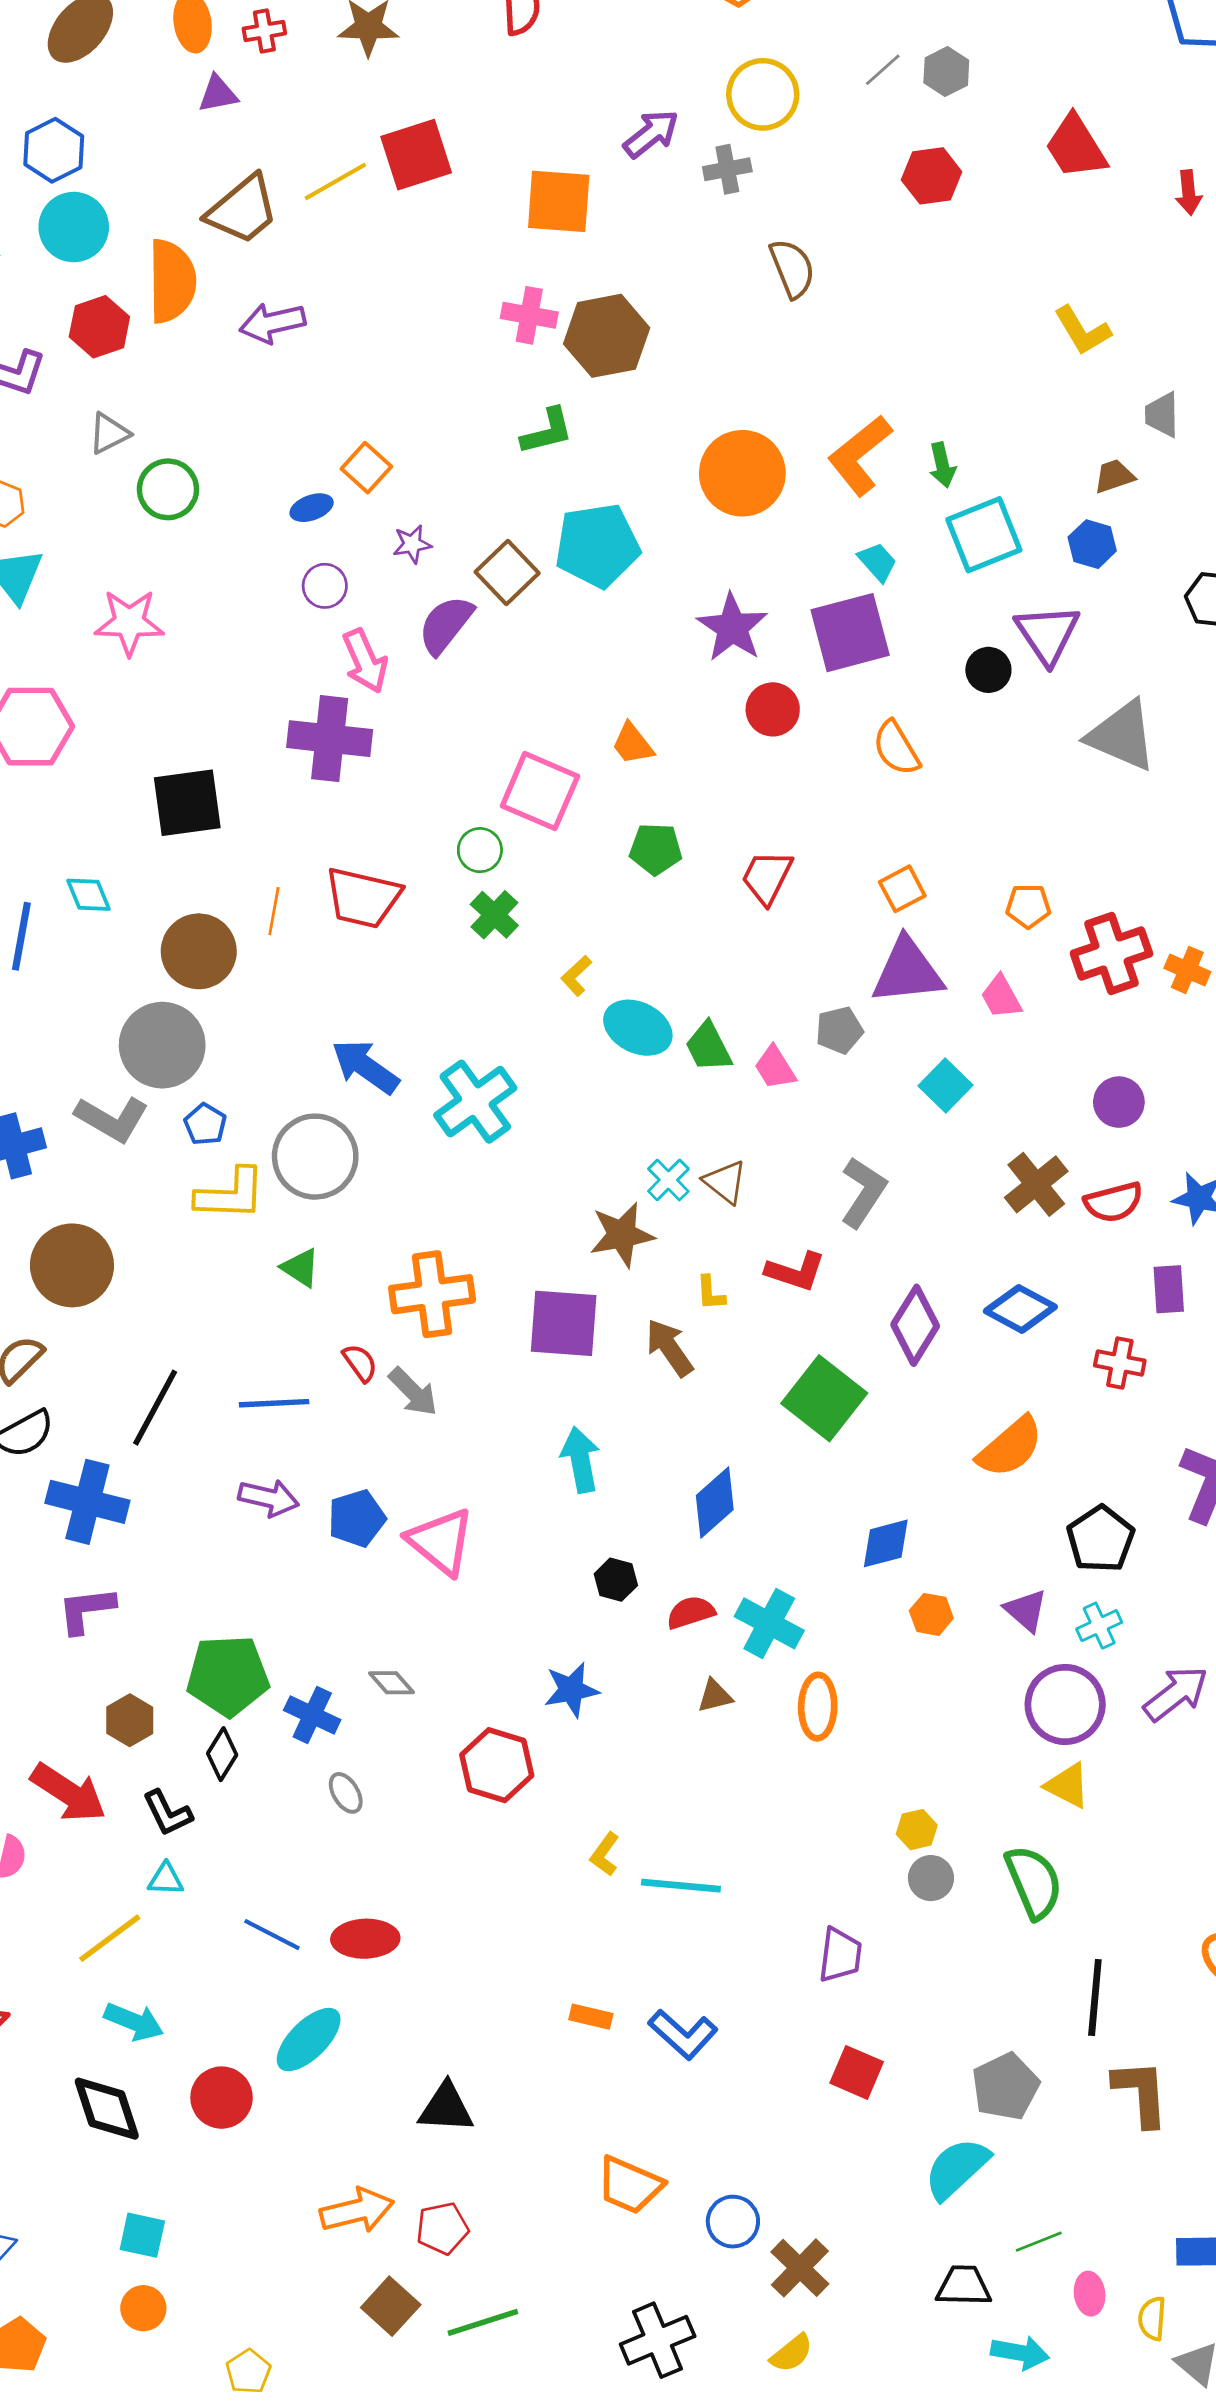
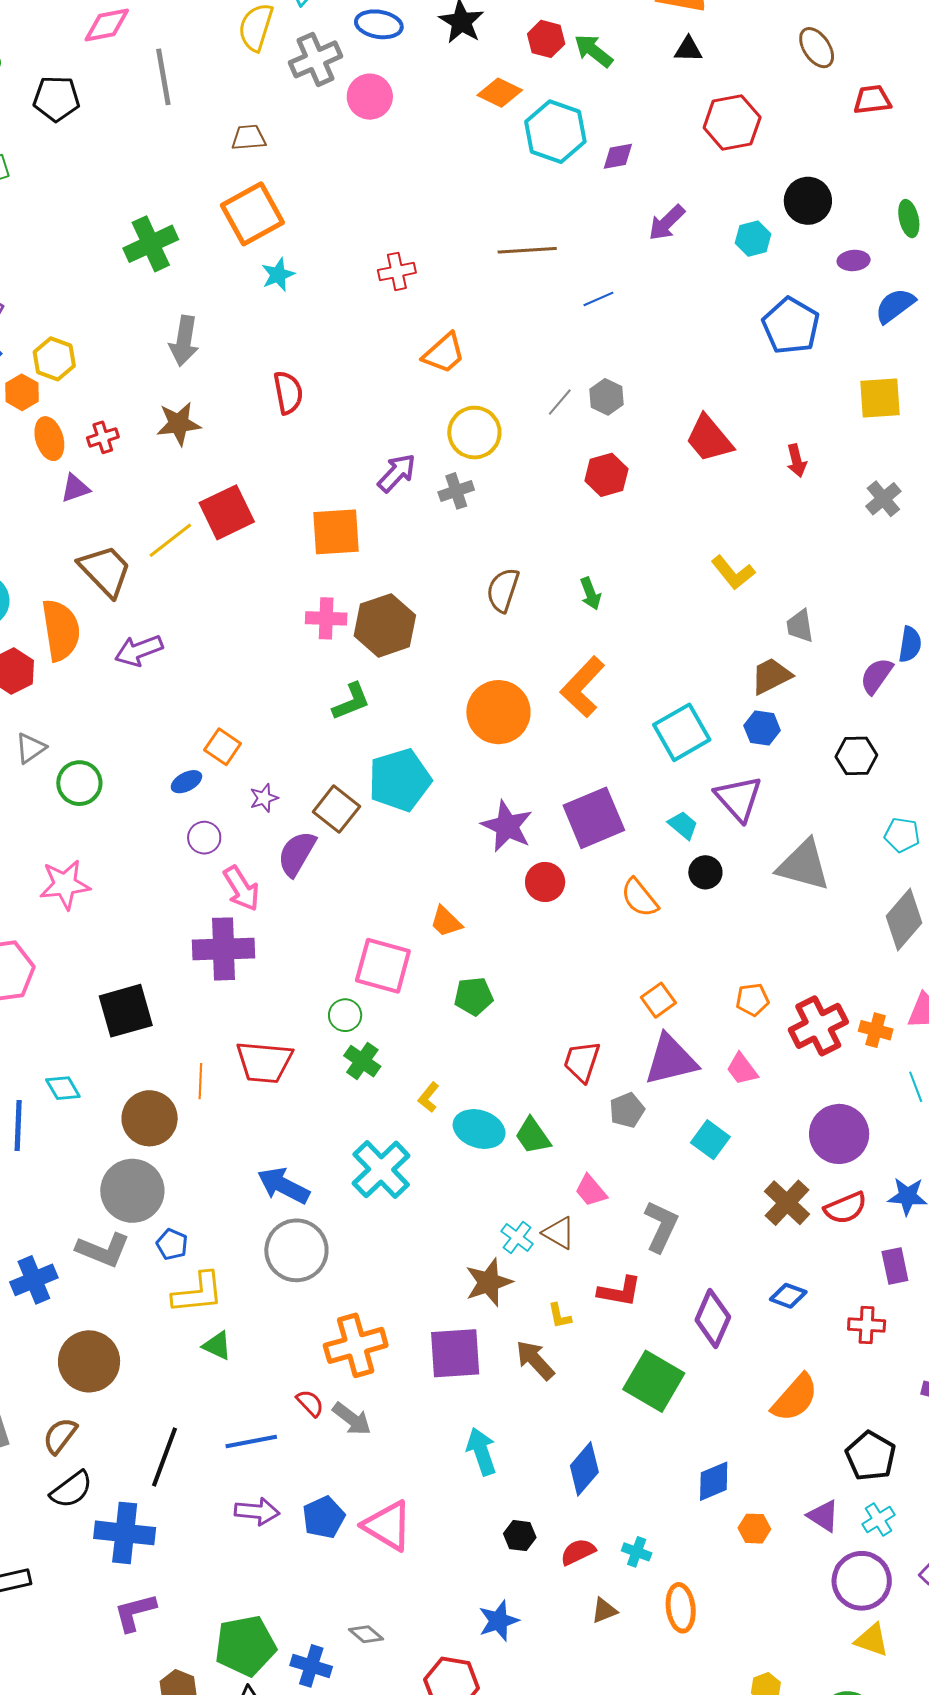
brown trapezoid: (242, 210) -> (105, 571), turned -86
brown semicircle: (792, 268) -> (503, 590), moved, turned -132
green arrow: (942, 465) -> (590, 594), moved
brown trapezoid: (1114, 476) -> (771, 676), size x1.4
cyan trapezoid: (877, 562) -> (683, 825), moved
black circle: (988, 670) -> (705, 872), moved
red trapezoid: (767, 877) -> (582, 1061), moved
pink trapezoid: (775, 1068) -> (591, 1191), moved
cyan cross: (475, 1102) -> (381, 1169), moved
purple circle: (1119, 1102) -> (839, 1134), size x1.6
gray circle: (315, 1157) -> (296, 1250), moved
green triangle: (301, 1268) -> (217, 1346), moved
blue diamond: (1020, 1309) -> (788, 1296), size x0.7
cyan cross: (769, 1623) -> (637, 1552), size x0.6

